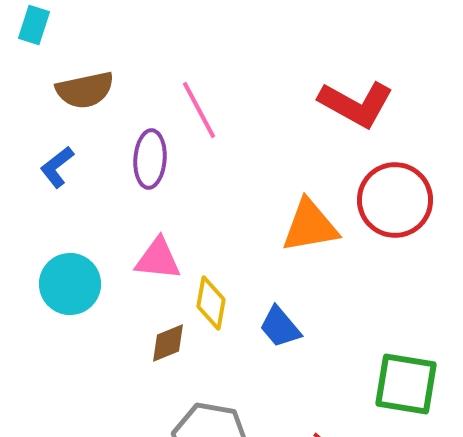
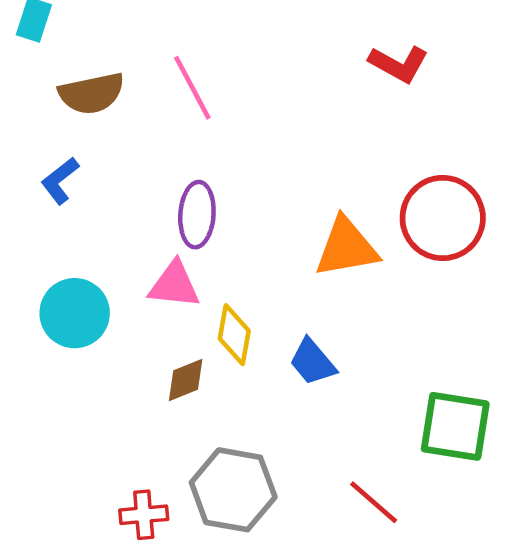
red L-shape: (356, 104) -> (399, 64), moved, size x0.7
pink line: (199, 110) -> (192, 88), moved
purple ellipse: (150, 159) -> (197, 215), moved

